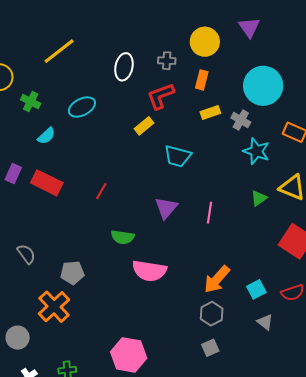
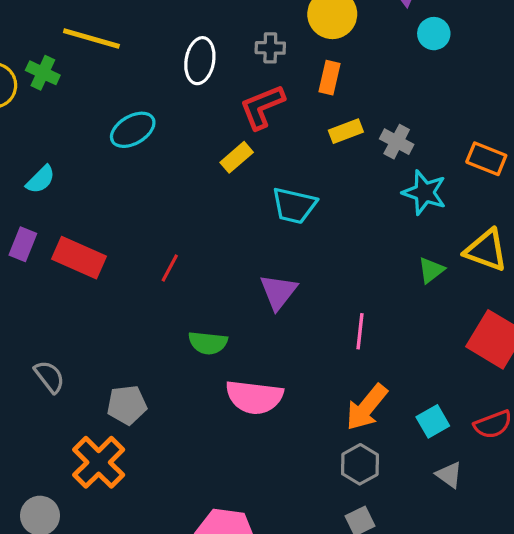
yellow line: (59, 51) -> (91, 39), turned 56
cyan circle: (263, 86) -> (434, 34), moved, size x0.5
green cross: (31, 102) -> (43, 73), moved
cyan semicircle: (46, 136) -> (41, 179), moved
pink line: (209, 213) -> (360, 331), moved

